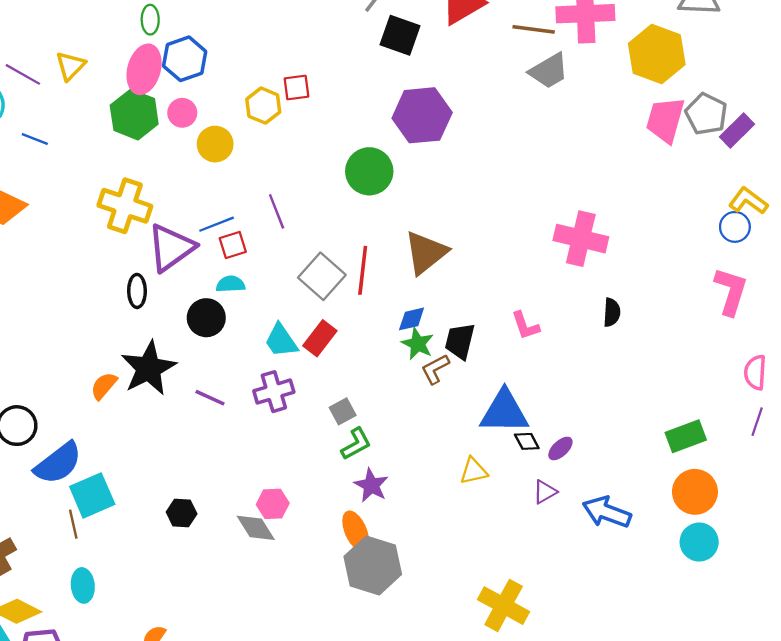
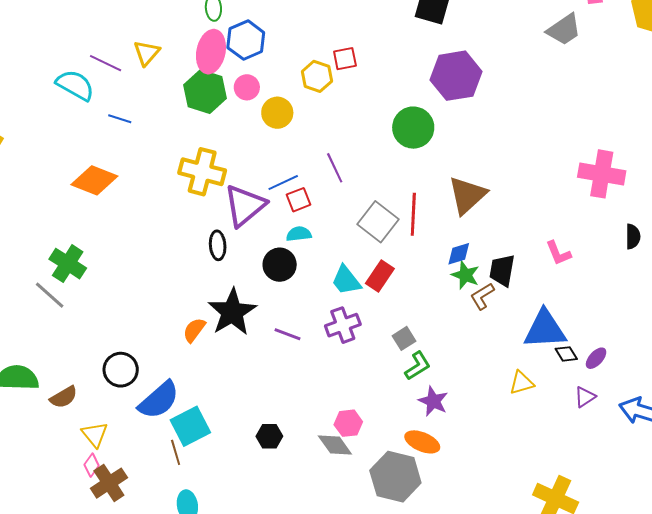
orange ellipse: (356, 531) -> (422, 442), turned -40
gray hexagon: (373, 565) -> (395, 477), moved

